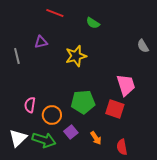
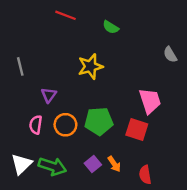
purple triangle: (41, 42) -> (49, 95), moved, turned -40
orange circle: (52, 115) -> (65, 125), moved
purple square: (71, 132) -> (93, 164), moved

